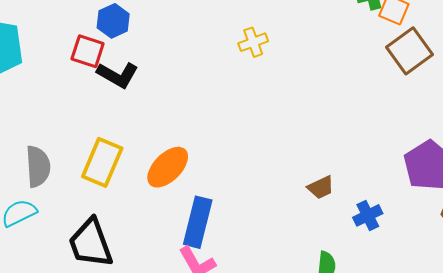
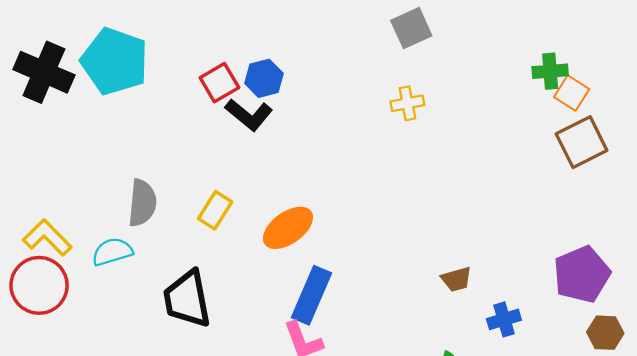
blue hexagon: (113, 21) -> (264, 78), moved
red square: (88, 51) -> (219, 83), turned 32
yellow rectangle: (102, 162) -> (215, 210), size x0.7

